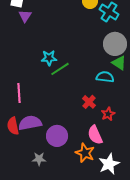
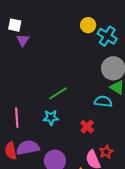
cyan star: (49, 58) -> (51, 118), moved
red star: (108, 114) -> (106, 152), moved

